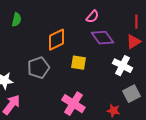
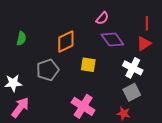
green semicircle: (16, 20) -> (21, 39), moved
gray square: (131, 94) -> (132, 92), moved

